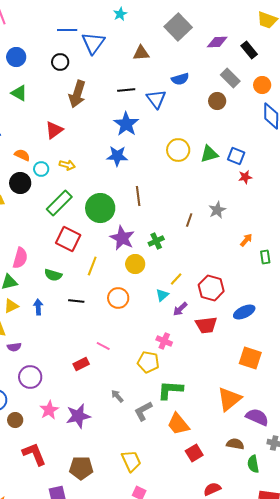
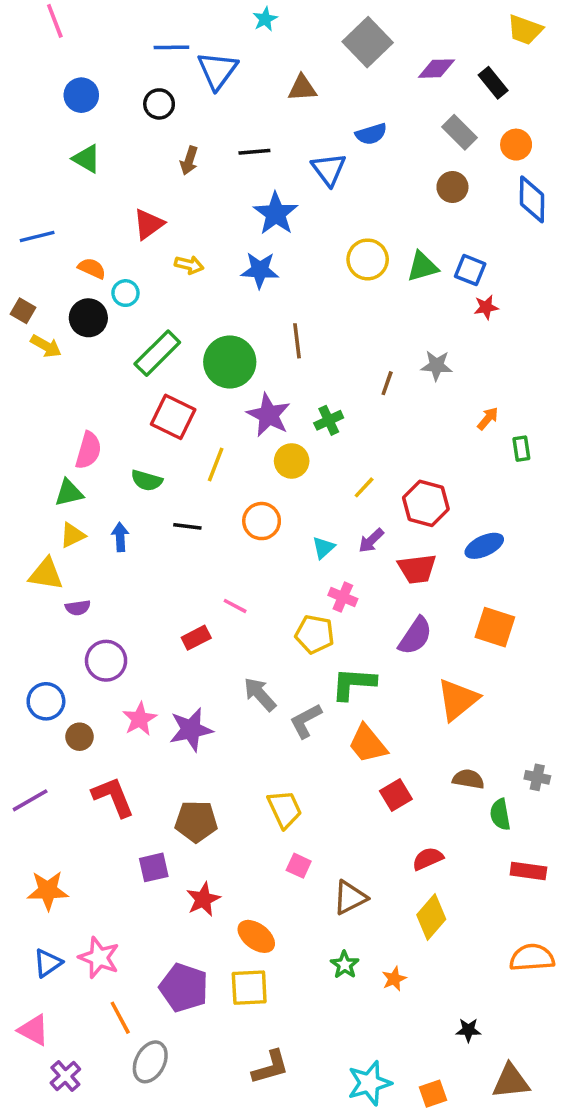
black line: (126, 90) -> (254, 152), moved
brown arrow: (77, 94) -> (189, 161), size x0.6
brown circle: (217, 101) -> (452, 187), moved
yellow arrow: (67, 165) -> (189, 265), moved
gray star: (217, 210) -> (437, 366), turned 30
cyan triangle: (162, 295) -> (323, 548), moved
gray arrow: (117, 396) -> (260, 694), size x1.5
purple semicircle: (257, 417) -> (415, 636), moved, turned 100

